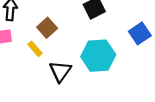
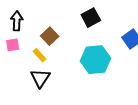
black triangle: (60, 71) -> (40, 78), moved

